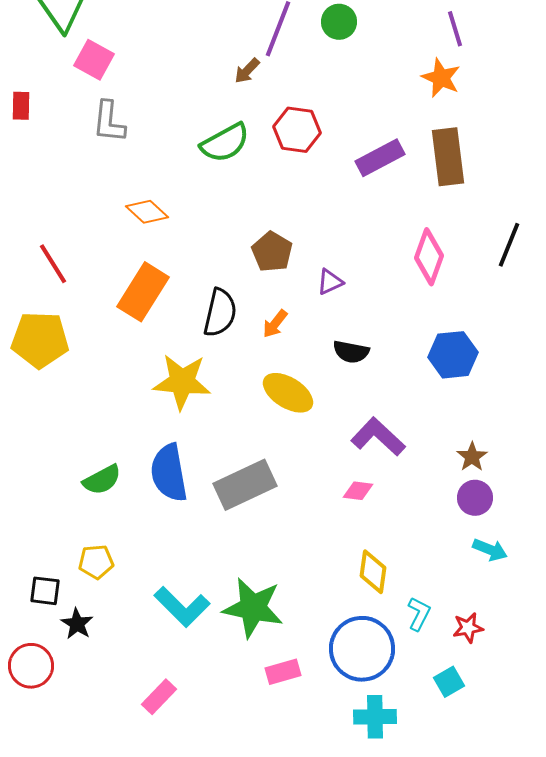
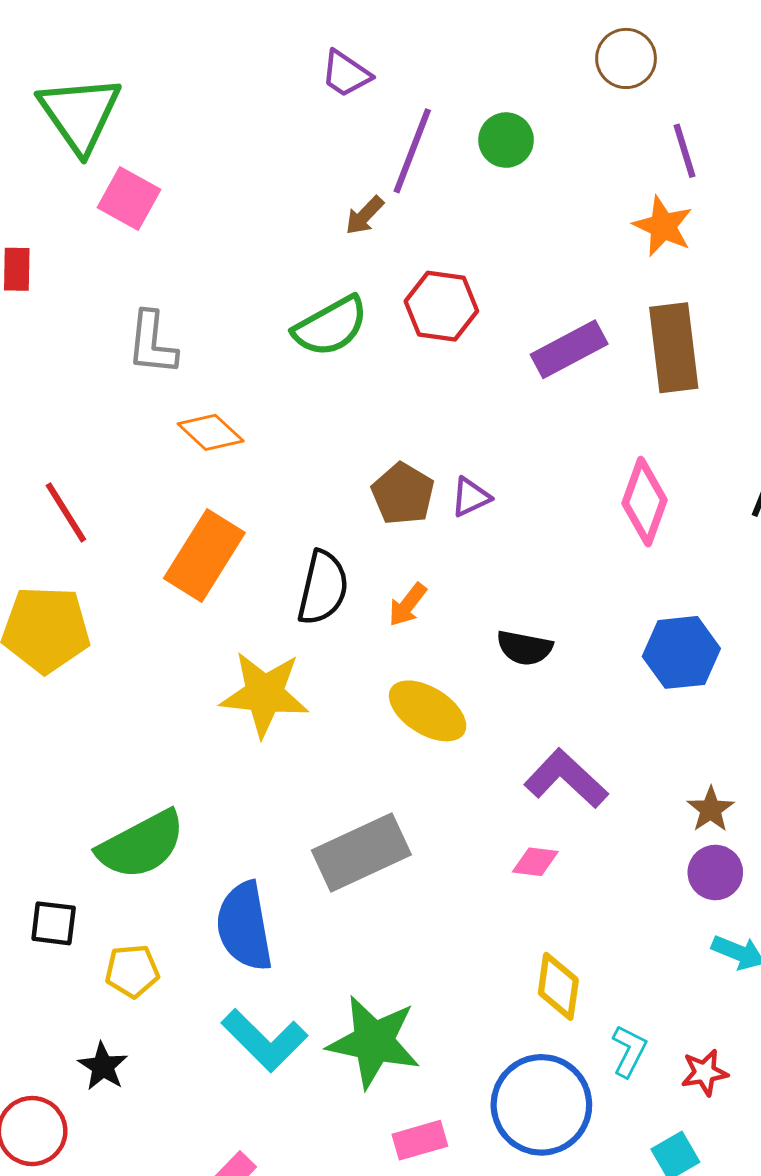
gray L-shape: (109, 122) -> (152, 343), moved
purple triangle: (330, 282) -> (471, 497), moved
blue semicircle: (169, 473) -> (244, 926), moved
green semicircle: (102, 480) -> (141, 845), size x1.5
black square: (45, 591) -> (54, 923), moved

